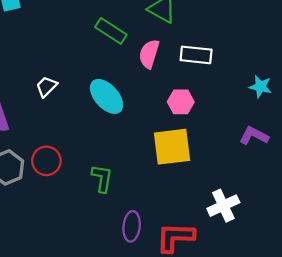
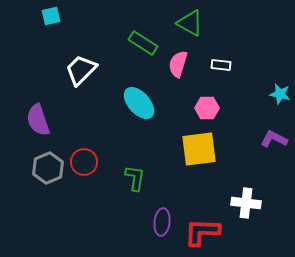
white rectangle: (196, 55) -> (221, 65), size x0.7
white trapezoid: (46, 87) -> (81, 70), moved, size x1.6
white cross: (223, 206) -> (246, 203), turned 32

